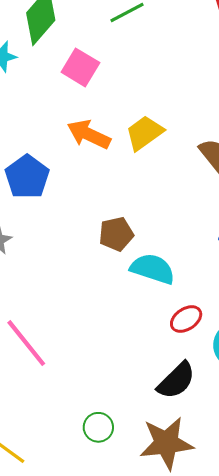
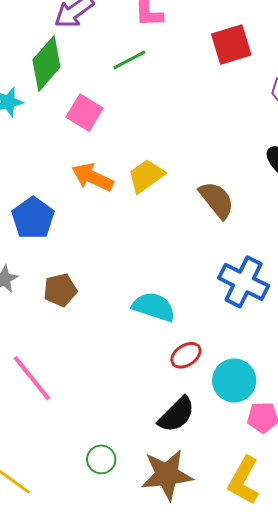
brown pentagon: (116, 234) -> (60, 290), moved

